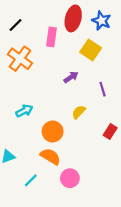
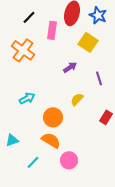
black line: (16, 25) -> (29, 17), moved

